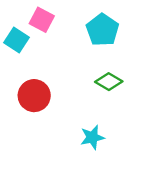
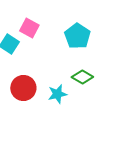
cyan star: (92, 137) -> (57, 94), moved

